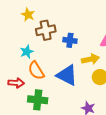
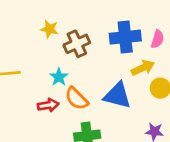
blue cross: (70, 40) -> (125, 37), moved, size x1.6
red arrow: (16, 83) -> (48, 105), moved

